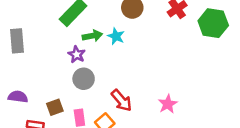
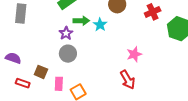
red arrow: (121, 100) -> (128, 80), moved
pink star: (168, 104) -> (134, 54), moved
brown square: (55, 107) -> (41, 72), turned 32

